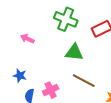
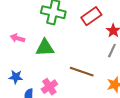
green triangle: (74, 52) -> (45, 48), moved

